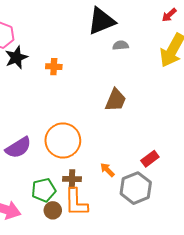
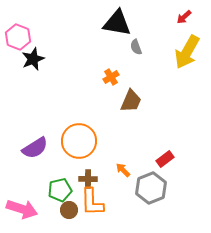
black triangle: (101, 21) -> (117, 23), turned 32
gray semicircle: (121, 45) -> (136, 47), turned -105
orange cross: (54, 67) -> (111, 77), moved, turned -35

